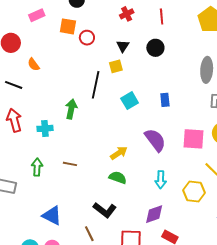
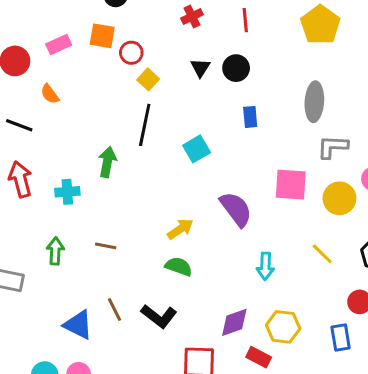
pink rectangle: (37, 15) -> (59, 44), moved
black triangle: (123, 46) -> (200, 68), moved
yellow square: (116, 66) -> (148, 79), moved, turned -32
blue rectangle: (165, 100) -> (250, 117), moved
pink square: (194, 139) -> (291, 185), moved
cyan arrow: (161, 180) -> (265, 266), moved
yellow hexagon: (194, 191) -> (283, 327), moved
brown line: (89, 234) -> (114, 310), moved

